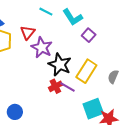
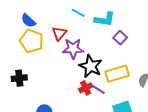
cyan L-shape: (73, 17) -> (105, 19), turned -50
purple star: (42, 47) -> (73, 49), turned -30
yellow rectangle: (86, 71) -> (117, 74), turned 40

